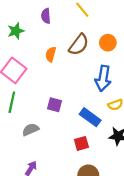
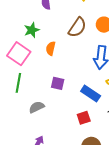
green star: (16, 31) -> (32, 30), moved
orange semicircle: (51, 54) -> (51, 48), moved

